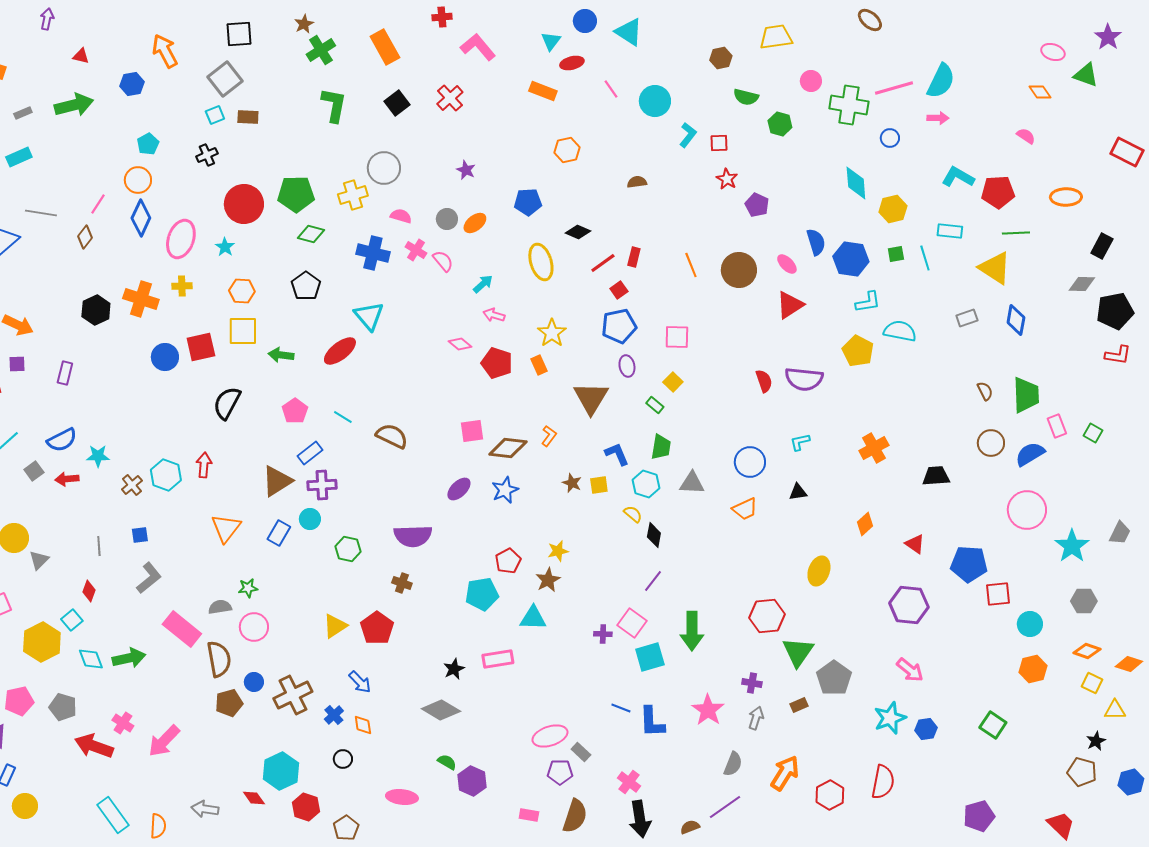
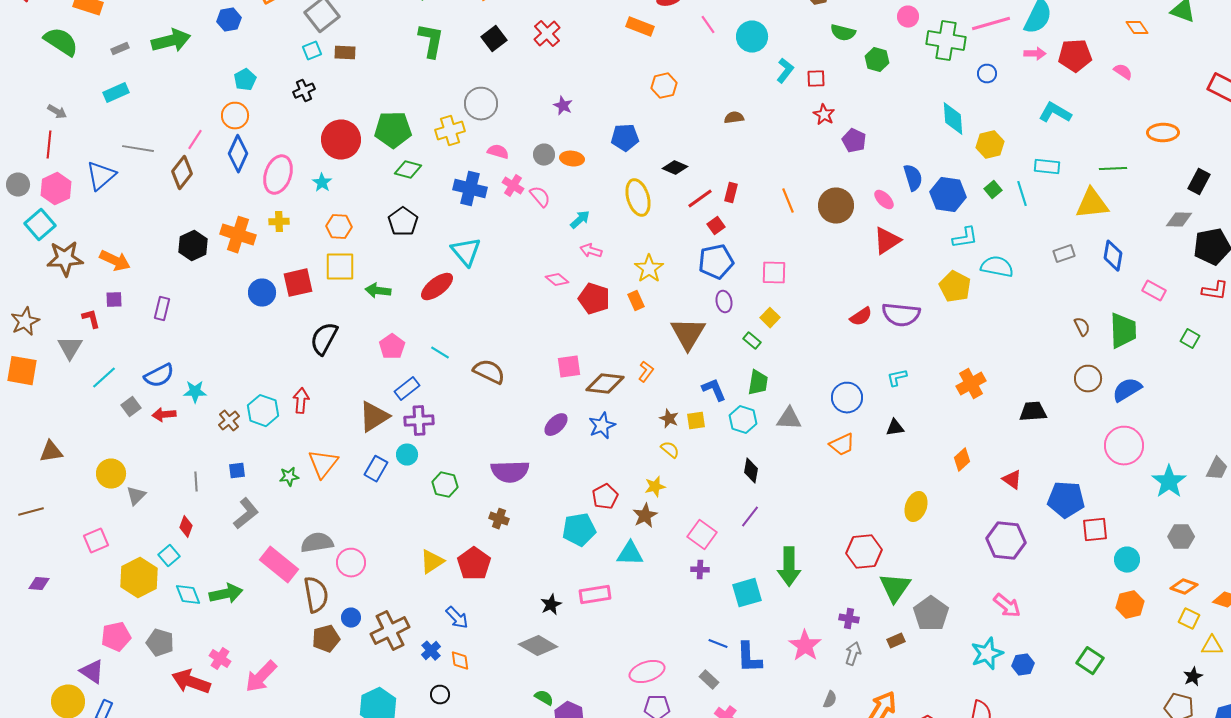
red pentagon: (998, 192) -> (1075, 56), moved
orange ellipse: (475, 223) -> (572, 159), turned 45
brown diamond: (85, 237) -> (182, 173), size x1.4
green square: (896, 254) -> (993, 190), turned -30
yellow triangle: (995, 268) -> (1092, 204), turned -39
red semicircle: (764, 381) -> (861, 317), turned 75
pink rectangle: (1057, 426) -> (1154, 291), moved, turned -40
green square: (1093, 433) -> (1190, 339), moved
yellow semicircle: (633, 514) -> (670, 450), moved
green star: (248, 588) -> (289, 477), moved
gray semicircle: (220, 607) -> (317, 543), size x1.4
pink square: (632, 623) -> (702, 535), moved
gray rectangle: (581, 752) -> (709, 680), moved
gray semicircle: (733, 764) -> (830, 700), size x0.7

